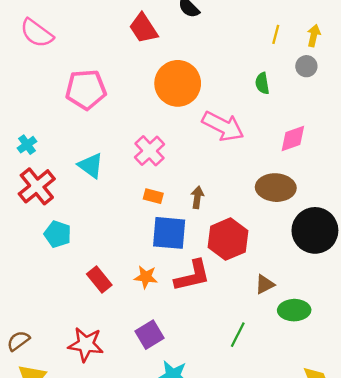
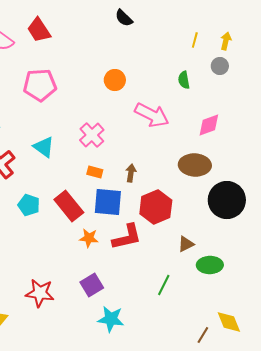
red trapezoid: (143, 28) -> (39, 30), moved
orange circle: (178, 83) -> (115, 80), size x0.6
cyan pentagon: (58, 234) -> (29, 205), moved
red rectangle: (99, 279) -> (69, 206), moved, size x1.4

